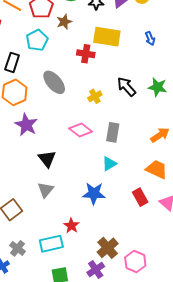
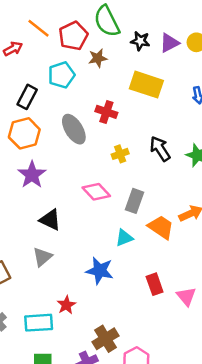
red cross: (86, 54) -> (106, 112), moved
black triangle: (47, 159) -> (50, 220), turned -36
orange trapezoid: (157, 169) -> (161, 227), moved

